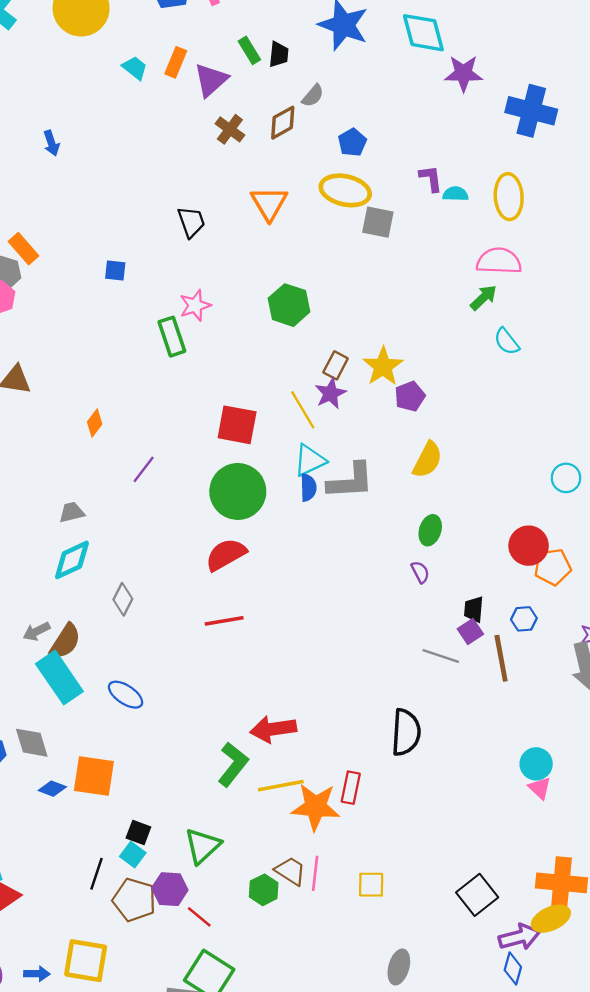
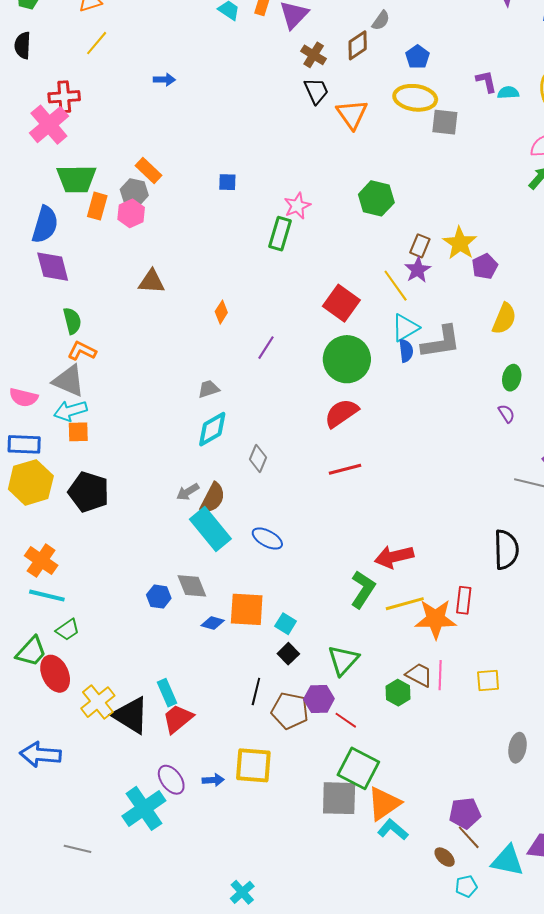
blue arrow: (51, 143) -> (164, 80), turned -65
black trapezoid: (191, 222) -> (316, 91), moved
green rectangle: (172, 337) -> (280, 234), turned 40
red square: (237, 425) -> (341, 303), turned 30
black square: (138, 833) -> (288, 654), turned 30
cyan square: (133, 855) -> (286, 624), moved

